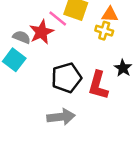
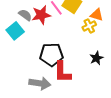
yellow cross: (104, 31) -> (89, 26), turned 32
red L-shape: (98, 85) -> (62, 72), moved, turned -30

